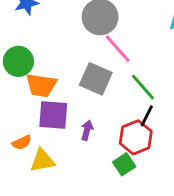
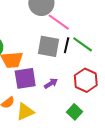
black line: (147, 116) -> (67, 45), moved
purple arrow: (87, 130) -> (51, 83), turned 56
green square: (124, 164) -> (74, 112), moved

